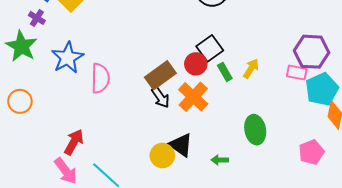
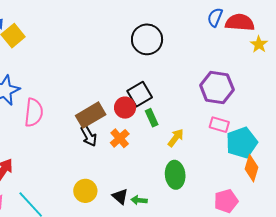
purple hexagon: (312, 52) -> (217, 88), moved
yellow arrow: (251, 68) -> (176, 138), moved
orange cross: (193, 97) -> (120, 138), size x0.7
black triangle: (181, 145) -> (120, 196), moved, size x0.7

